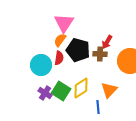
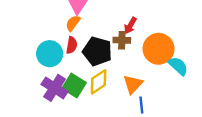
black pentagon: (78, 50) -> (97, 51), moved
purple cross: (45, 93) -> (55, 88), size x1.5
blue line: (98, 107) -> (141, 105), moved

